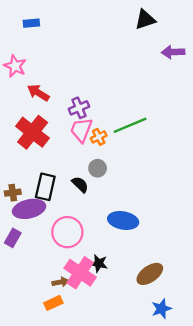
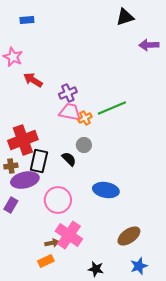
pink trapezoid: (81, 130) -> (70, 112), turned 80
red cross: (33, 132) -> (23, 140), moved, turned 32
black star: (99, 263) -> (96, 269), moved

